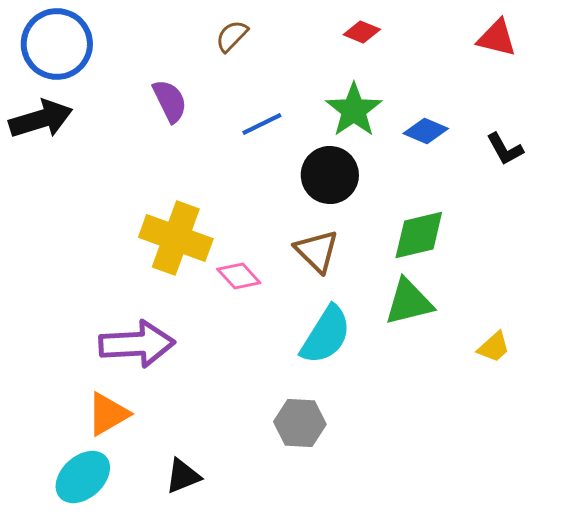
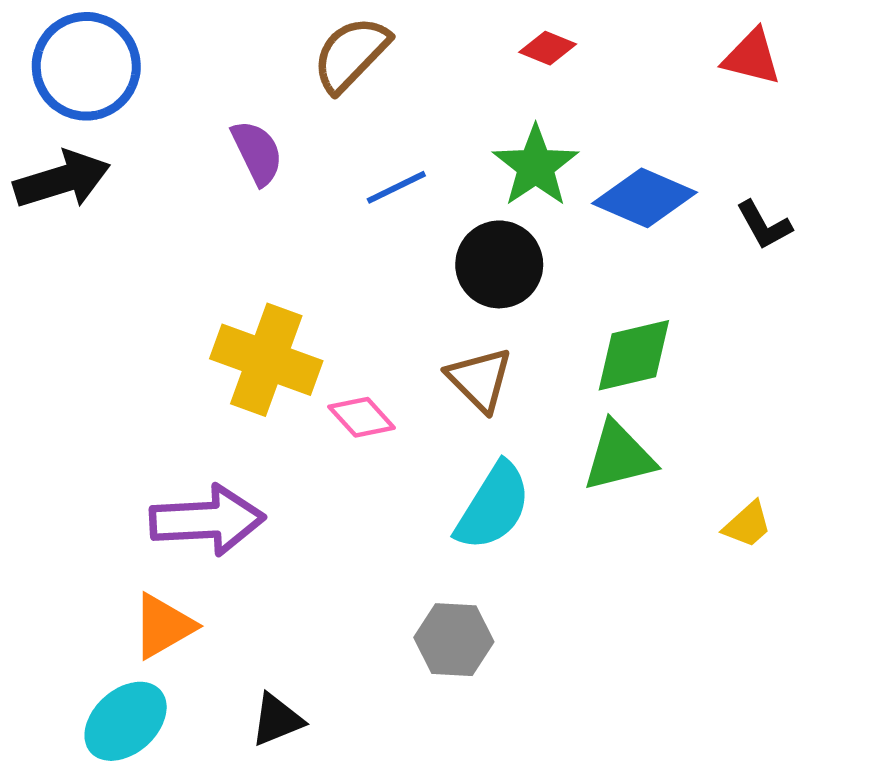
brown semicircle: (232, 36) -> (351, 54), size x1.6
blue diamond: (426, 131) -> (644, 198), size x1.5

